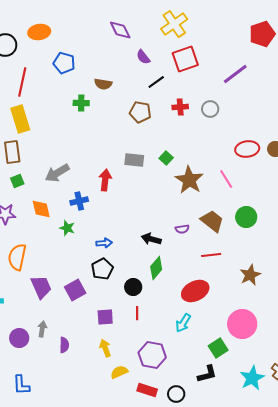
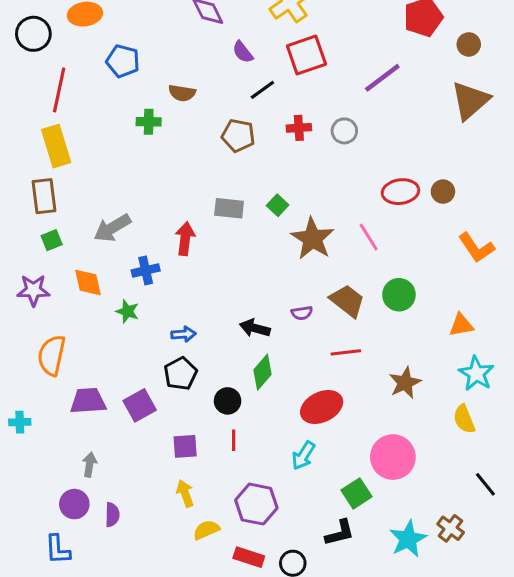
purple trapezoid: (41, 287) -> (88, 401), turned -70
purple circle: (19, 338) -> (74, 504), moved
purple semicircle: (64, 345) -> (112, 515), moved

